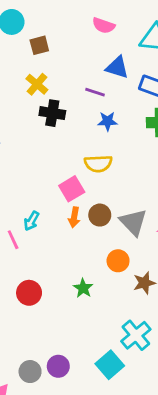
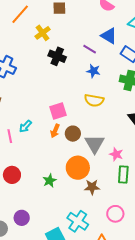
yellow cross: (37, 84) -> (43, 33), moved
yellow semicircle: (98, 164) -> (94, 100), moved
orange circle: (118, 261) -> (78, 168), size x1.5
cyan cross: (136, 335) -> (78, 221), turned -30
purple circle: (58, 366) -> (22, 218), moved

